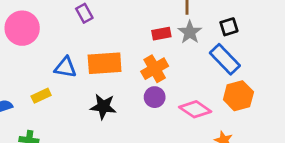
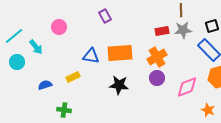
pink circle: (22, 28) -> (59, 27), size x0.6
gray star: (190, 32) -> (183, 30), turned 30
pink diamond: (195, 109) -> (187, 87), turned -55

